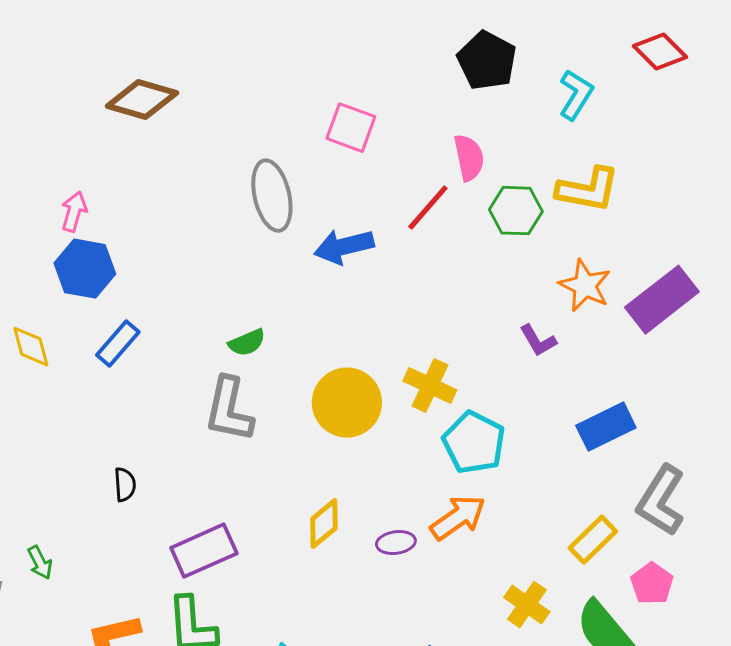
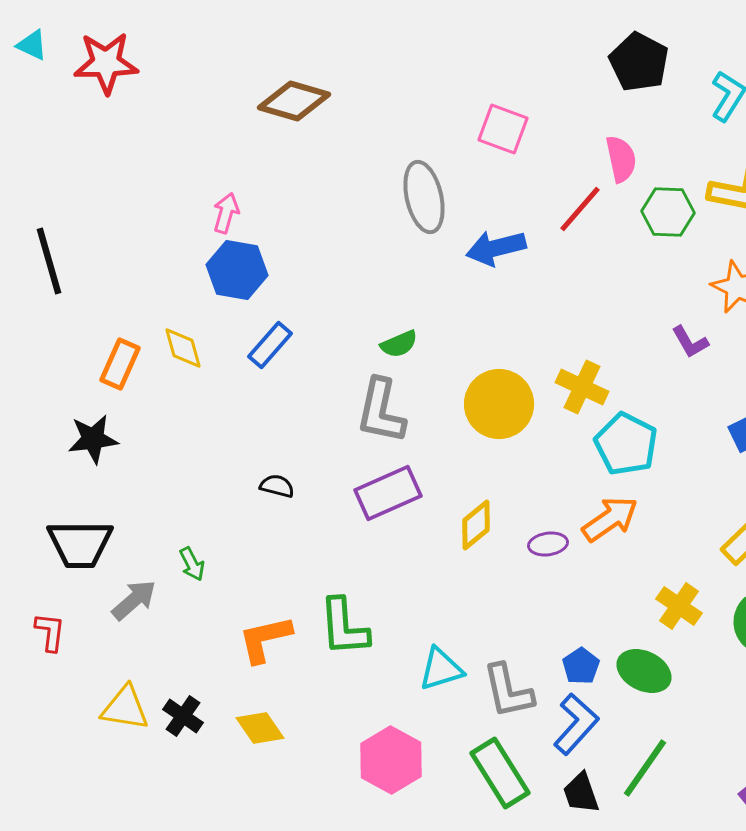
black semicircle: (125, 485) -> (277, 486), turned -72
purple rectangle: (204, 551) -> (388, 493), moved

